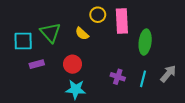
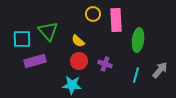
yellow semicircle: (82, 34) -> (78, 41), moved
purple rectangle: (37, 64) -> (35, 61), size x1.5
red circle: (73, 64) -> (79, 61), moved
purple cross: (118, 77) -> (105, 64), moved

